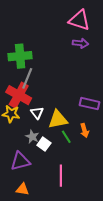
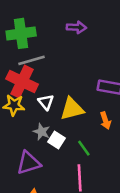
purple arrow: (81, 43) -> (76, 27), moved
gray line: (27, 78) -> (31, 60), turned 55
green line: (66, 137) -> (84, 148), moved

